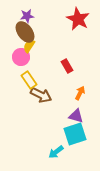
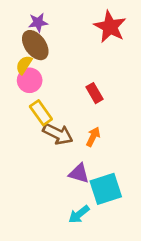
yellow semicircle: (29, 46) -> (24, 65), moved
orange arrow: (80, 93) -> (93, 137), moved
purple triangle: (76, 116) -> (79, 173), moved

